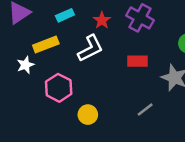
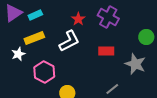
cyan rectangle: (65, 15) -> (35, 15), moved

